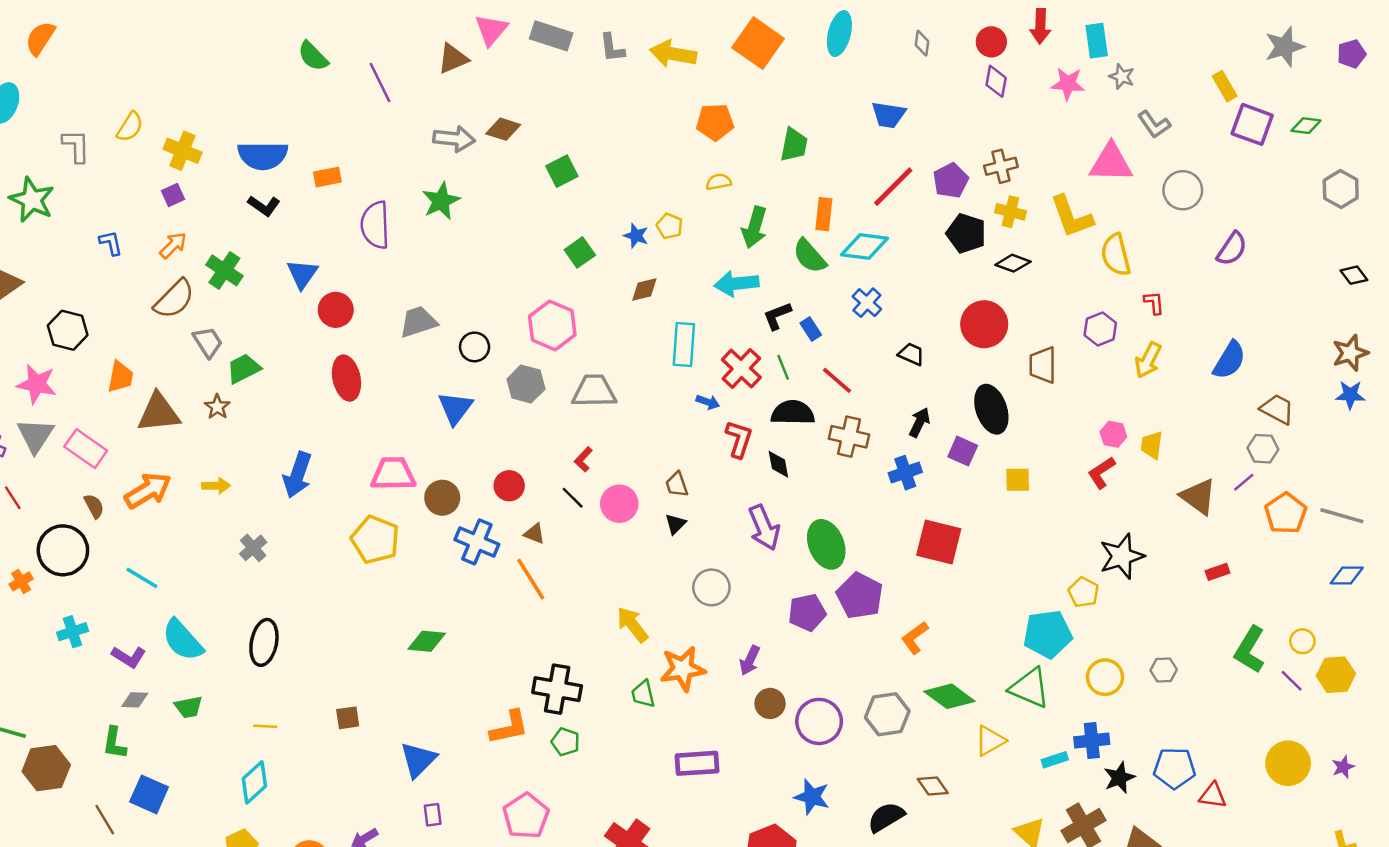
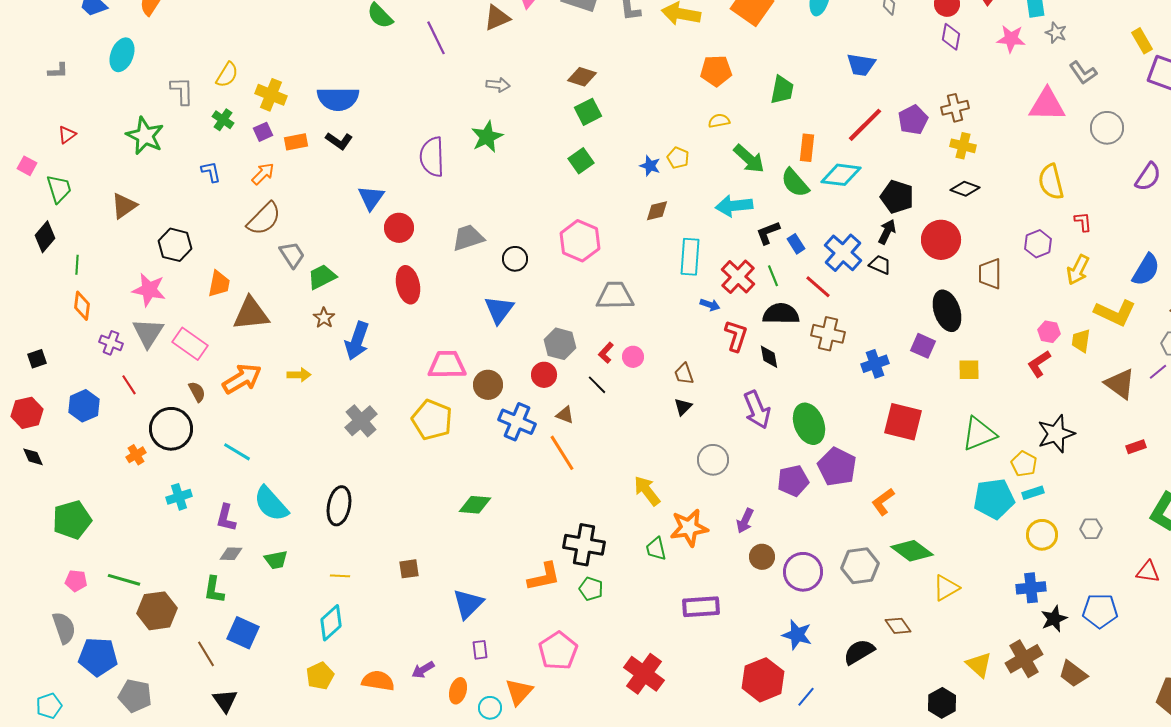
brown diamond: (503, 129) -> (582, 77), moved
gray arrow: (454, 139) -> (498, 85), size x0.7
orange rectangle: (327, 177) -> (296, 142), moved
yellow L-shape: (1072, 217) -> (1115, 313), moved, turned -45
green arrow: (754, 227) -> (749, 159), turned -64
black pentagon: (966, 233) -> (897, 197), moved
green square: (580, 252) -> (581, 161), moved
green cross: (224, 270) -> (223, 120), moved, size x0.7
blue cross: (867, 303) -> (843, 253), moved, size x1.5
gray hexagon: (526, 384) -> (560, 344), moved
brown star: (217, 407) -> (324, 318), moved
black arrow: (920, 422) -> (887, 232), moved
blue arrow: (297, 475) -> (357, 341), moved
pink circle: (619, 504) -> (633, 357), moved, size x0.7
gray cross: (253, 548) -> (361, 421), moved, size x1.4
purple L-shape: (129, 657) -> (226, 518), turned 72
green triangle: (1030, 688) -> (979, 434), moved, turned -45
cyan rectangle: (1055, 760) -> (1033, 493), moved
red triangle: (1213, 796) -> (1148, 572), moved

